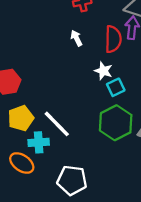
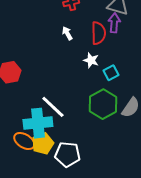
cyan square: (116, 87) -> (111, 73), moved
yellow pentagon: (21, 118) -> (43, 144), moved
cyan cross: (39, 142) -> (38, 123), size x1.6

